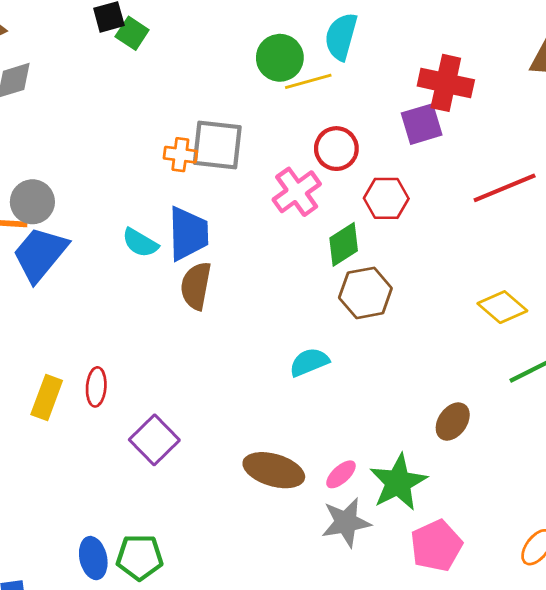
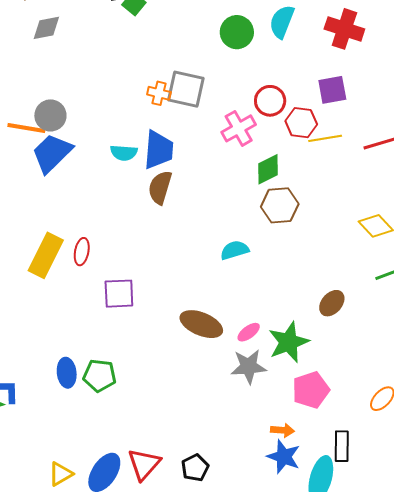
yellow line: (308, 81) -> (325, 138), moved
red cross: (446, 83) -> (344, 29), moved
red hexagon: (386, 198) -> (301, 123), moved
cyan semicircle: (140, 243) -> (124, 153), turned -32
yellow rectangle: (47, 397) -> (46, 255), size x1.4
purple square: (154, 440) -> (119, 294), turned 36

